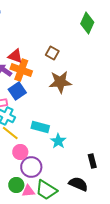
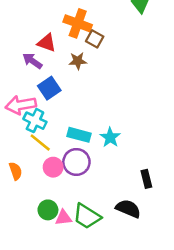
orange cross: (21, 70) -> (78, 23), moved
brown star: (60, 82) -> (78, 61), moved, size x0.6
cyan star: (58, 141) -> (110, 137), moved
purple circle: (31, 167) -> (76, 162), moved

